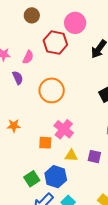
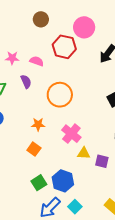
pink semicircle: (28, 57) -> (37, 61), turned -96
orange star: (14, 126) -> (38, 124), moved
orange square: (45, 143) -> (34, 149), moved, turned 32
yellow triangle: (71, 156) -> (84, 153), moved

